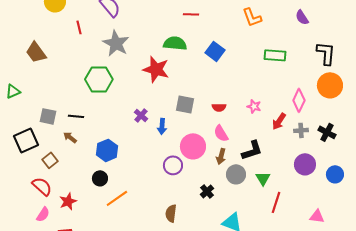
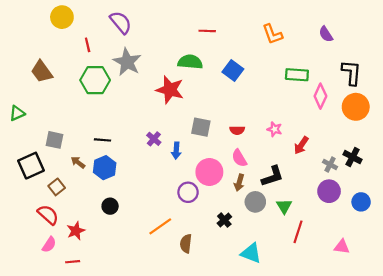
green hexagon: (99, 79) -> (95, 80), moved
pink diamond: (299, 100) -> (320, 96), moved
black line: (76, 116) -> (103, 140), moved
gray cross: (301, 130) -> (330, 165), moved, turned 32
blue hexagon: (107, 150) -> (105, 168), moved
orange line: (117, 198) -> (160, 226), moved

